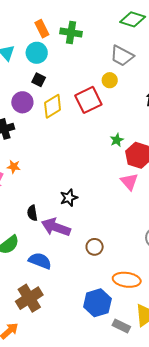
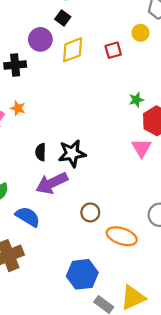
red square: (88, 100) -> (113, 50), size x0.6
black star: (69, 198) -> (72, 153), size x1.4
black semicircle: (32, 213) -> (41, 152), moved
purple arrow: (56, 227) -> (52, 183), turned -56
orange ellipse: (127, 280) -> (122, 236), moved

